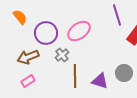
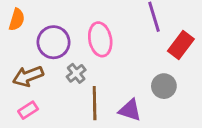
orange semicircle: (20, 17) -> (17, 20), turned 56
pink ellipse: (79, 31) -> (100, 39), turned -65
gray circle: (124, 73) -> (164, 86), moved

